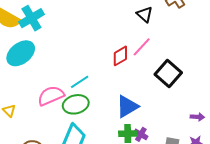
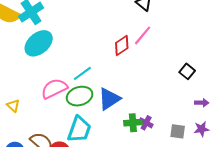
cyan ellipse: (21, 53) -> (39, 43), moved
black square: (168, 73) -> (187, 71), moved, size x0.6
blue triangle: (127, 107) -> (109, 99), moved

